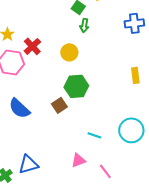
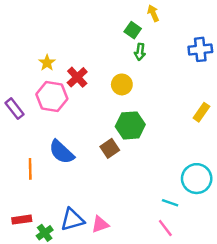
yellow rectangle: (135, 75) -> (201, 112), turned 42
cyan line: (94, 135) -> (170, 203), moved
pink triangle: (78, 160) -> (100, 224), moved

